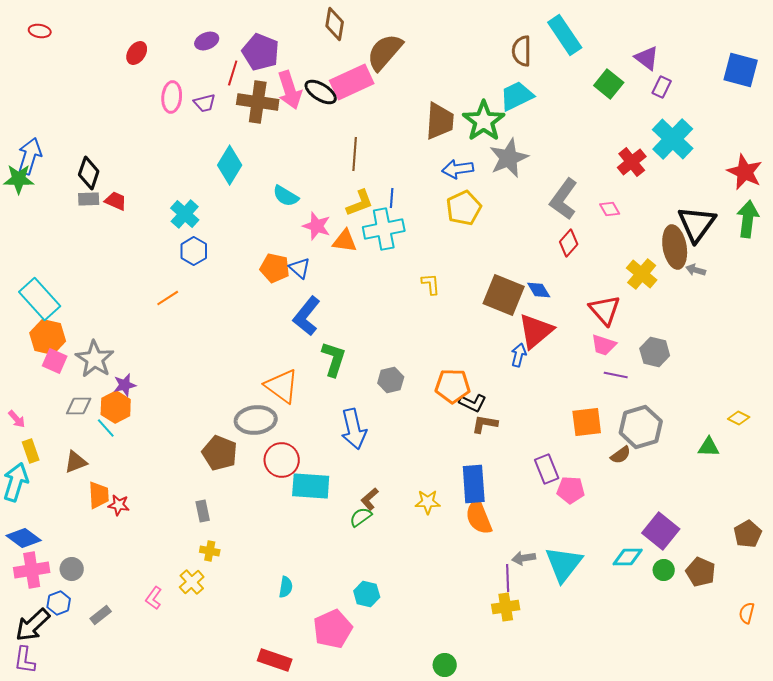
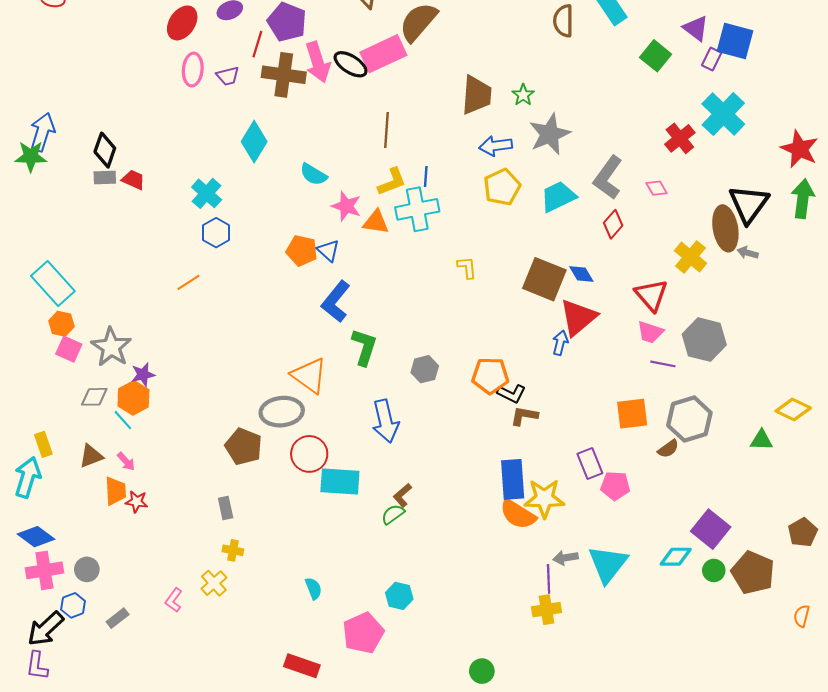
red ellipse: (137, 53) -> (182, 23), moved, size x1.4
blue square: (741, 70) -> (735, 41), moved
cyan trapezoid: (517, 96) -> (558, 197), moved
green star: (484, 121) -> (523, 95), size x0.5
orange hexagon: (48, 337) -> (61, 324), size x0.7
gray hexagon: (655, 352) -> (704, 340), size x1.4
yellow diamond: (739, 418) -> (793, 409), size x1.5
pink arrow: (17, 419) -> (126, 461), moved
yellow star: (428, 502) -> (544, 498), moved, size x1.5
orange semicircle: (479, 517) -> (518, 514), turned -36
brown pentagon: (701, 572) -> (753, 573), size x1.4
cyan semicircle: (286, 587) -> (313, 588), turned -30

